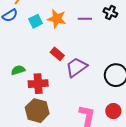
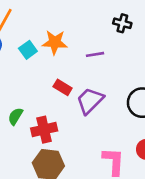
purple line: (85, 19) -> (95, 54), moved
green semicircle: (18, 70) -> (15, 116), turned -32

